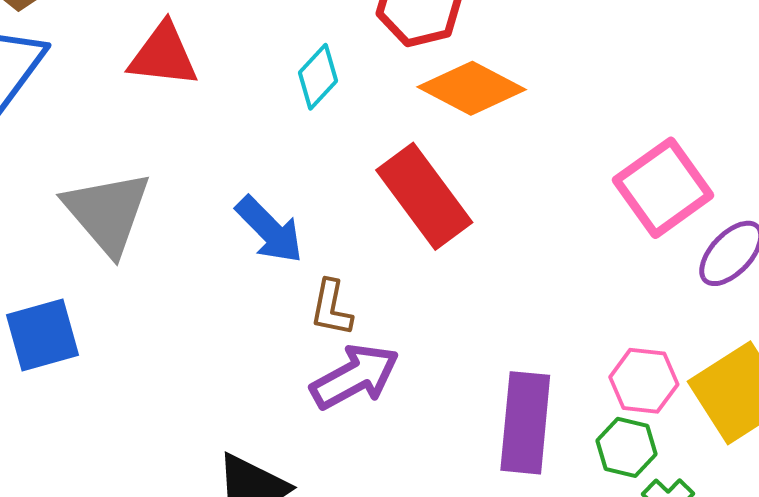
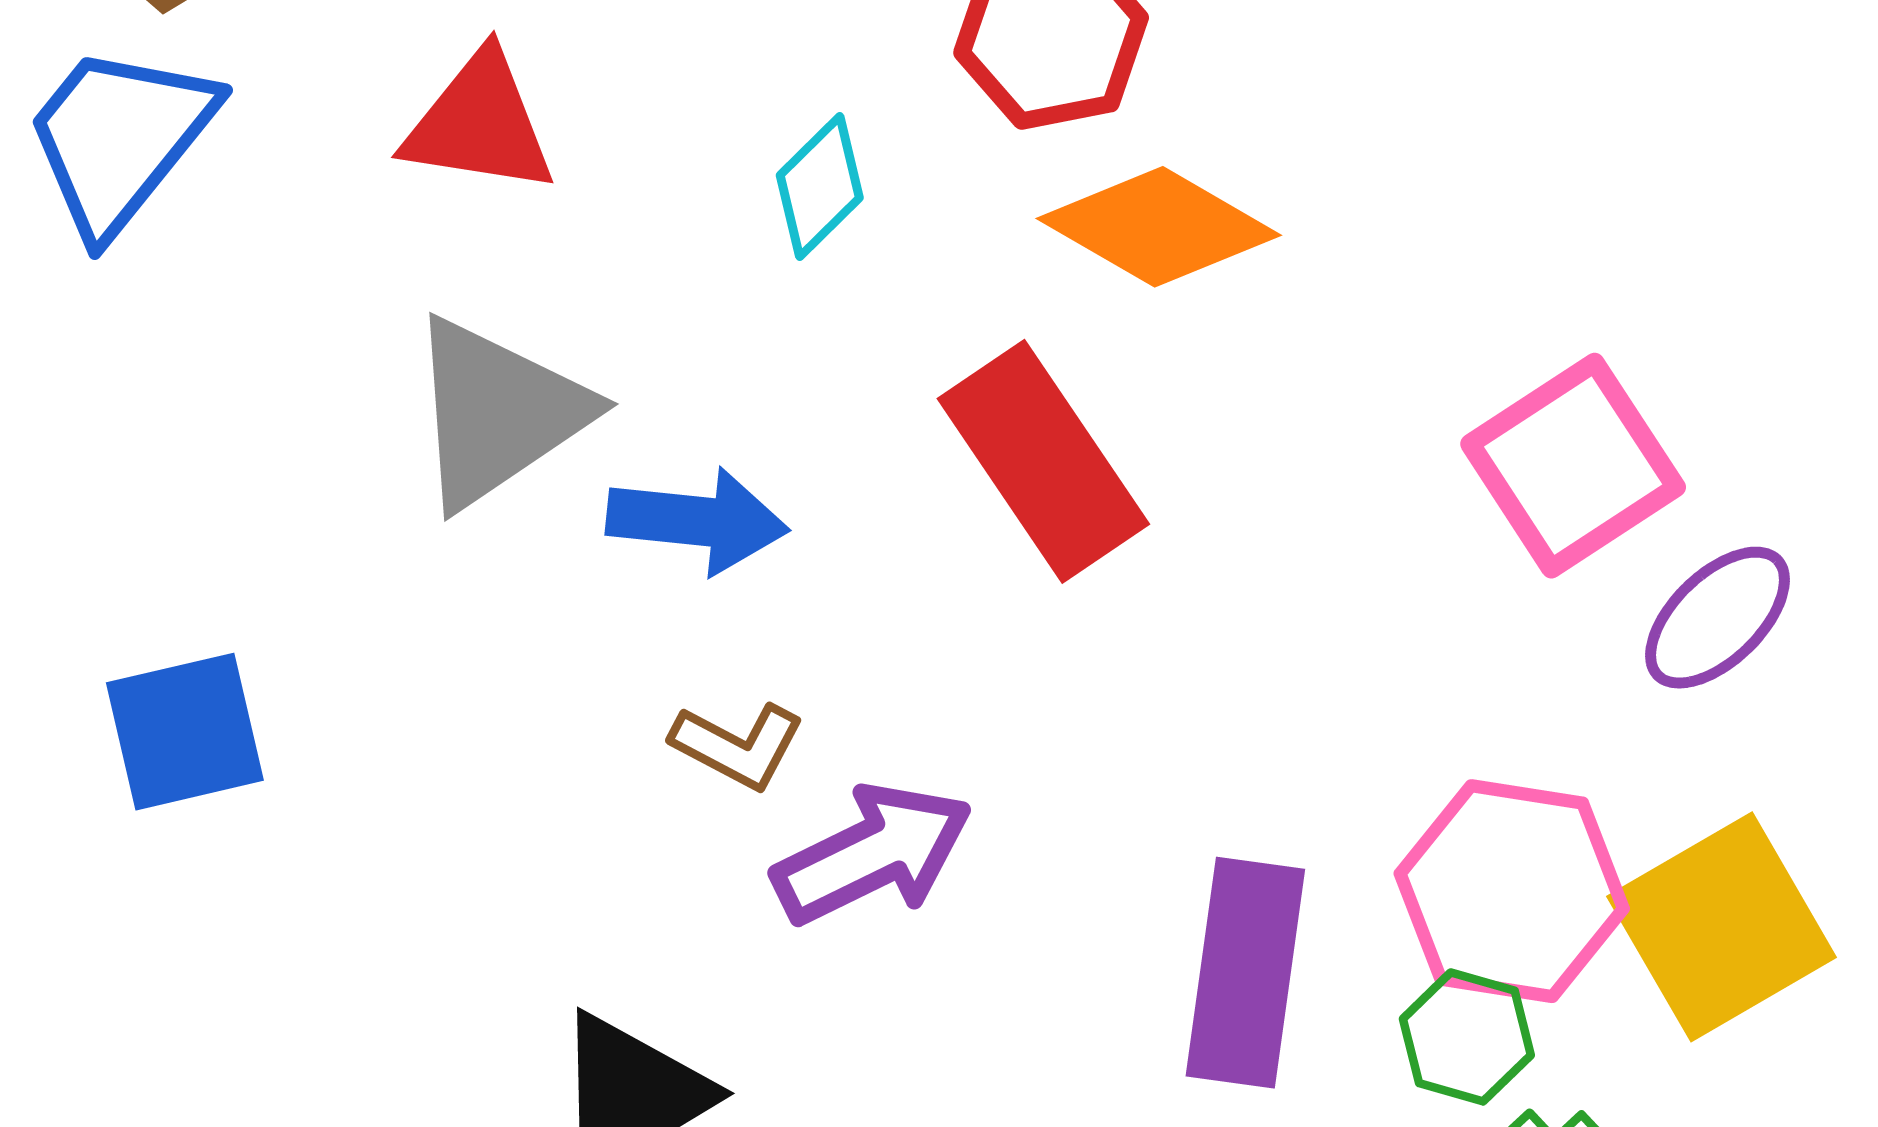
gray triangle: (107, 213) -> (498, 413), moved, turned 34
blue arrow: (269, 230) -> (697, 521), turned -42
brown L-shape: (331, 308) -> (738, 746), moved, turned -76
pink hexagon: (644, 381) -> (1512, 891), size x1.5

